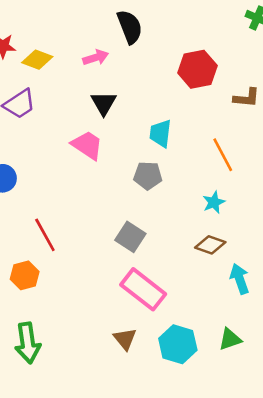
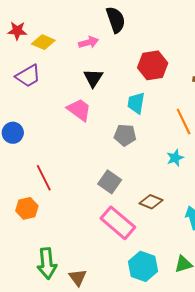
red hexagon: (197, 69) -> (153, 65), moved
brown diamond: (210, 245) -> (151, 202), moved
brown triangle: (125, 339) -> (78, 277), moved
green arrow: (28, 343) -> (47, 263), moved

